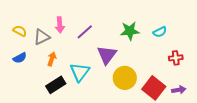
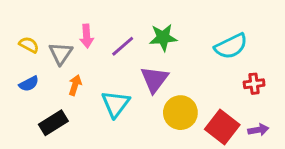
green star: (130, 31) -> (163, 38), moved
cyan semicircle: (160, 32) -> (231, 46), size x1.6
gray triangle: (42, 37) -> (61, 53), turned -30
black rectangle: (56, 85) -> (53, 123), moved

